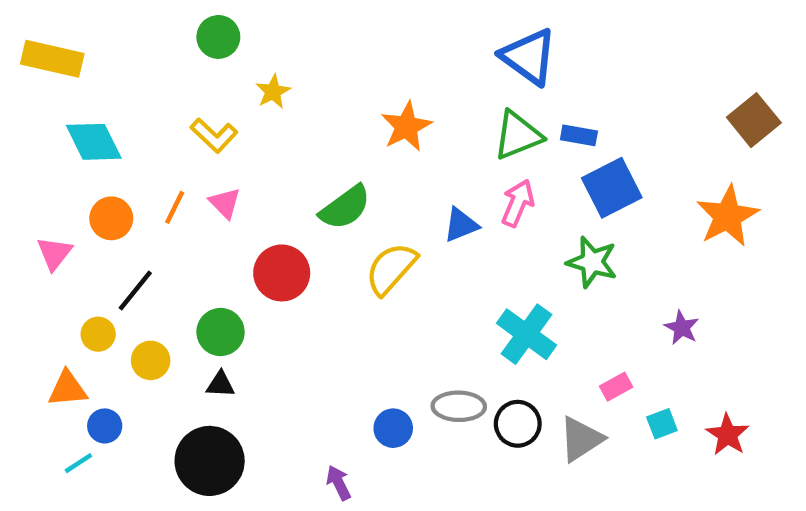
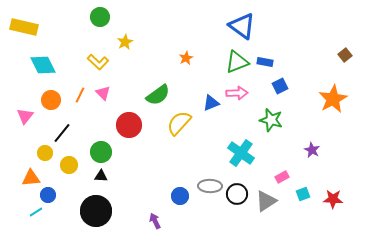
brown square: (754, 120) -> (345, 55), size x0.6
orange star: (406, 127) -> (186, 58), size x0.6
blue square: (612, 188) -> (280, 86), size x0.6
pink arrow: (518, 203) -> (237, 93), turned 65
red star: (728, 435) -> (333, 199), turned -30

